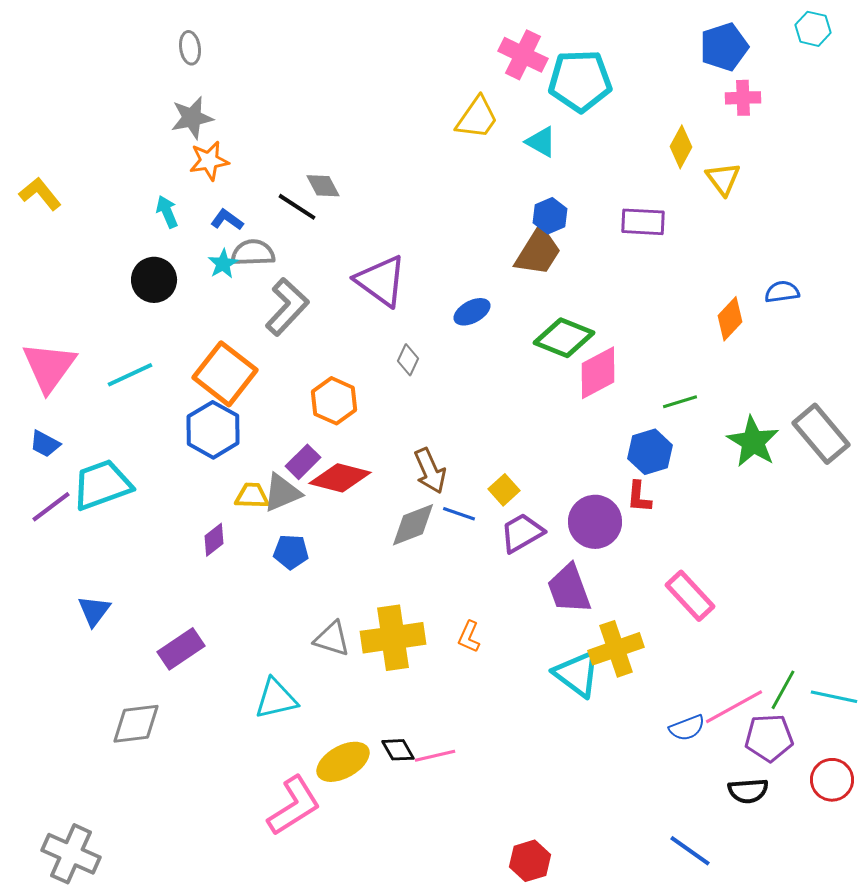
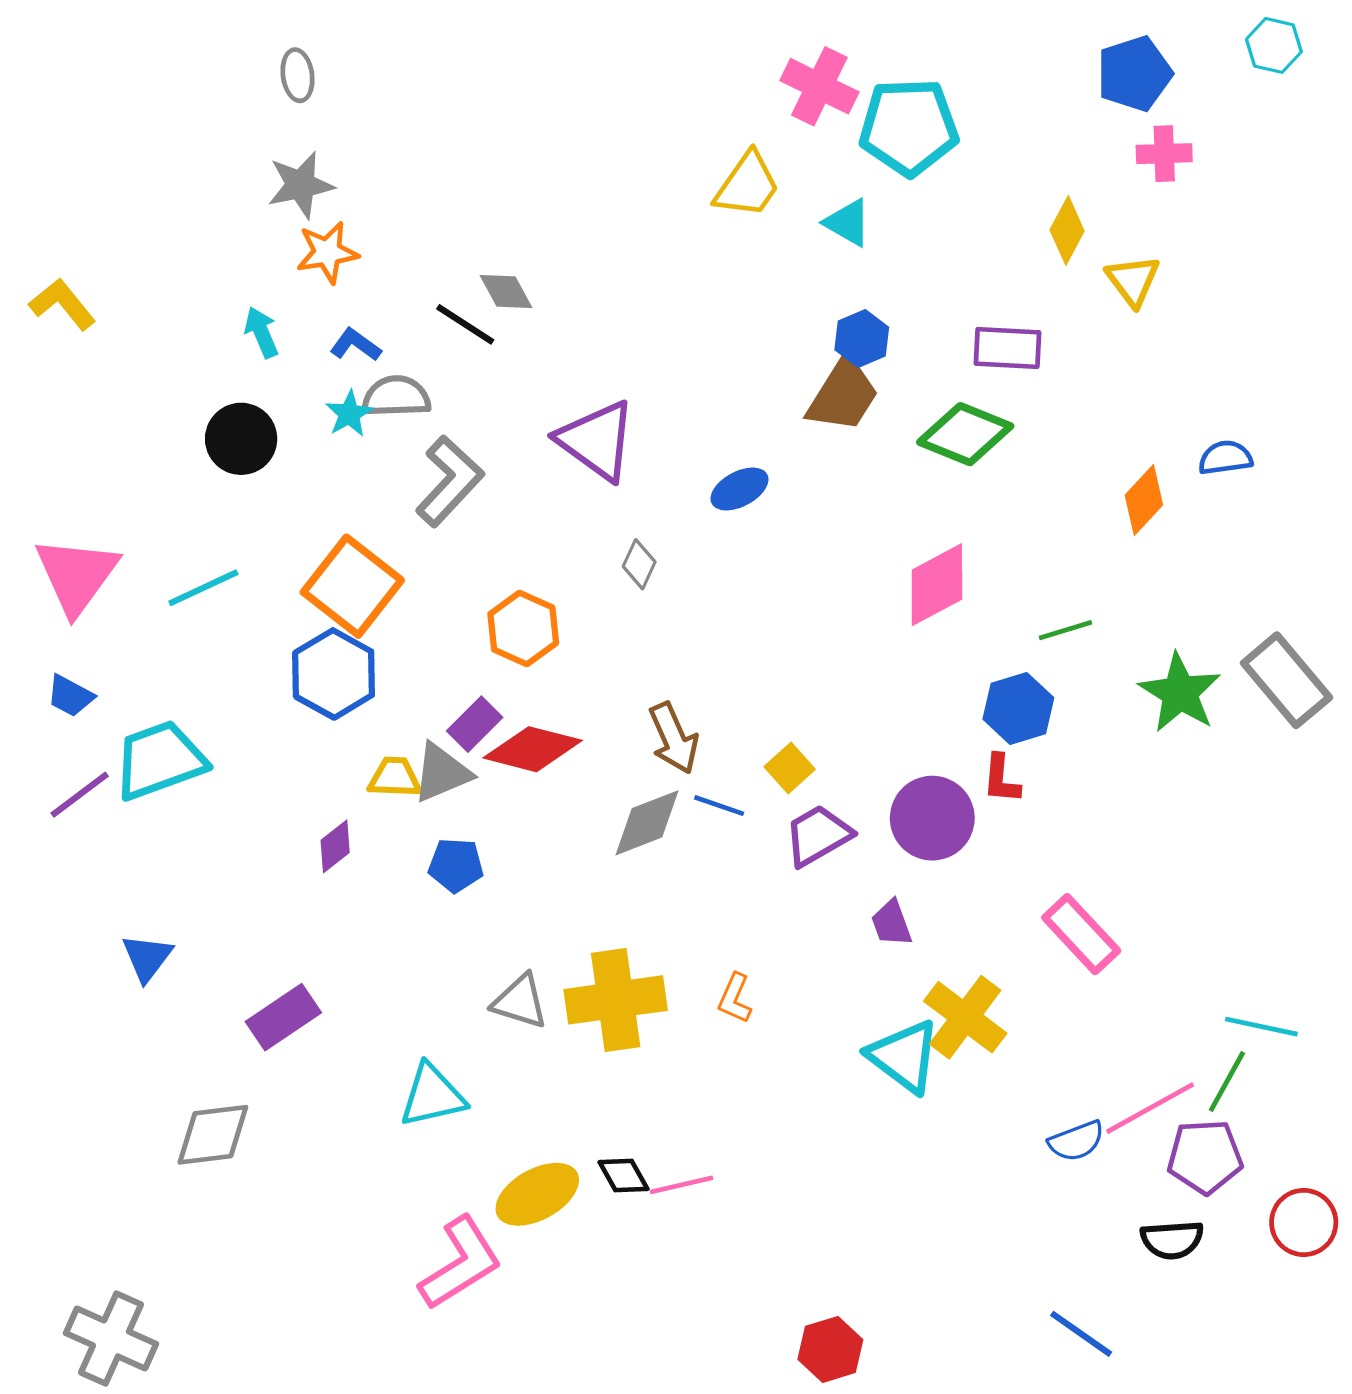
green diamond: (564, 338) -> (965, 434), moved
purple trapezoid: (569, 589) -> (892, 923), size x0.6
yellow cross: (616, 649) -> (965, 1017), turned -34
cyan line: (834, 697) -> (1261, 1027), moved

